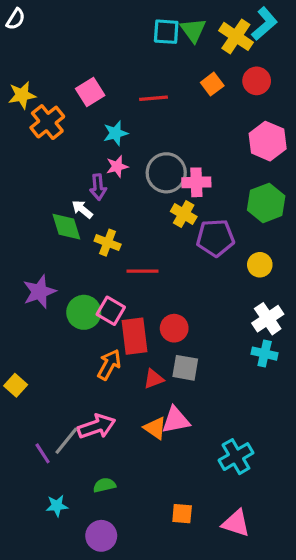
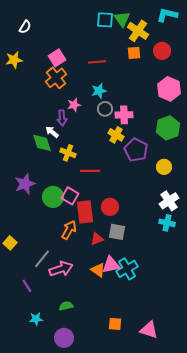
white semicircle: (16, 19) -> (25, 27), moved
cyan L-shape: (265, 24) -> (167, 15), turned -125
yellow cross: (236, 36) -> (138, 31), moved
orange square: (212, 84) -> (134, 53), turned 32
orange cross: (47, 122) -> (56, 78), moved
cyan star: (116, 133) -> (99, 91), moved
gray circle: (166, 173) -> (105, 109), size x0.6
purple pentagon: (215, 238) -> (136, 150), turned 30
gray line: (66, 441) -> (42, 259), moved
cyan cross: (236, 457) -> (127, 269), moved

